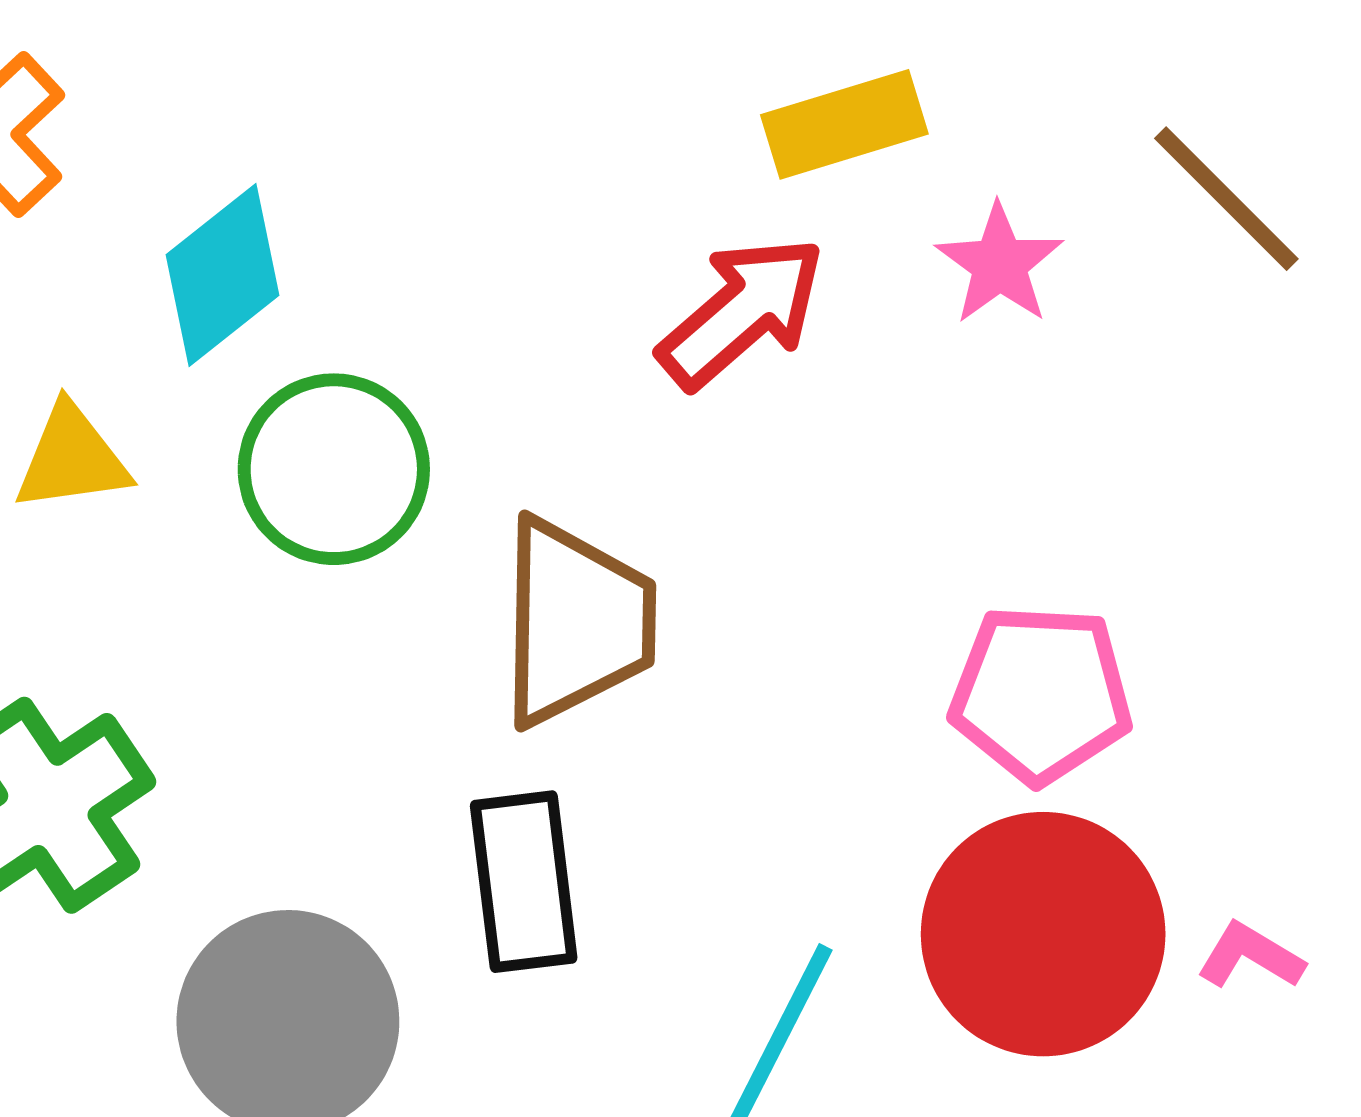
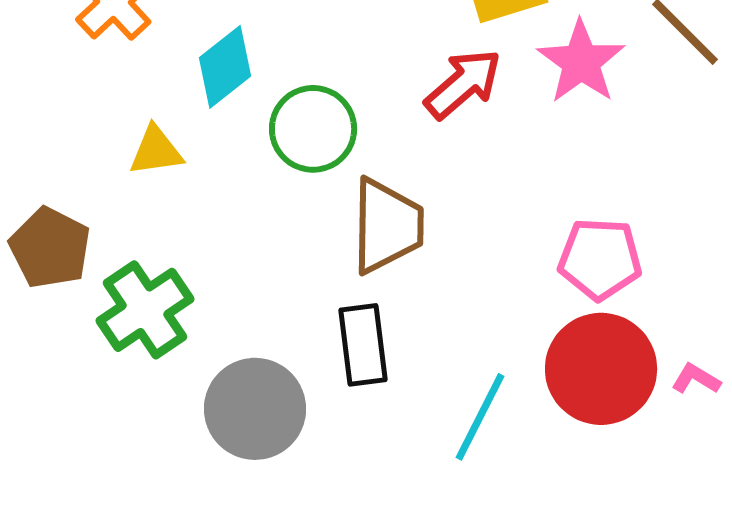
pink star: (999, 264) -> (581, 62), size x1.5
green circle: (334, 469) -> (313, 129), moved

